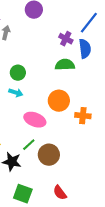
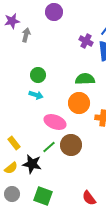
green semicircle: (65, 65) -> (85, 79), moved
brown circle: (49, 155) -> (71, 145), moved
red semicircle: (60, 193) -> (89, 198), moved

